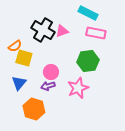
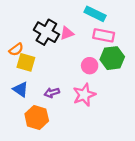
green hexagon: (88, 61) -> (112, 58), moved
pink circle: (51, 72) -> (90, 66), moved
blue triangle: (19, 83) -> (21, 89), turned -35

